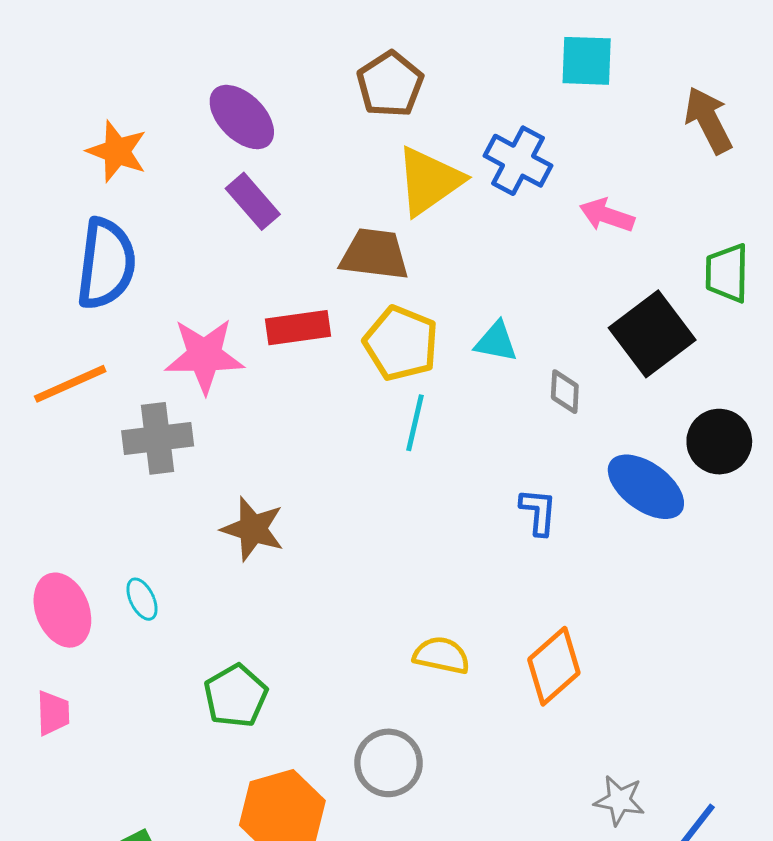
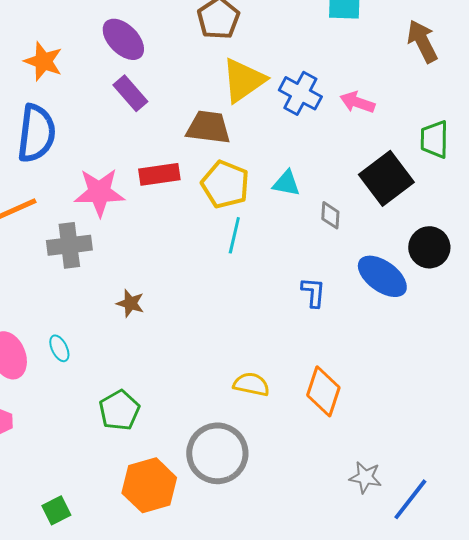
blue cross: (518, 161) -> (300, 93), moved
brown star: (253, 529) -> (130, 303), size x0.7
orange diamond: (554, 666) -> (323, 391), turned -30
gray circle: (388, 763) -> (217, 453), size x1.4

